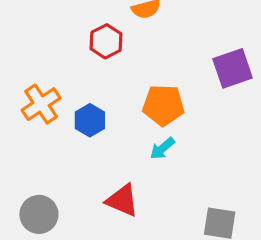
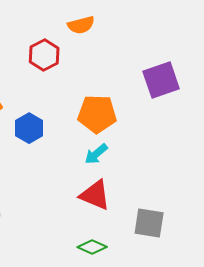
red triangle: (122, 200) -> (95, 195), moved

